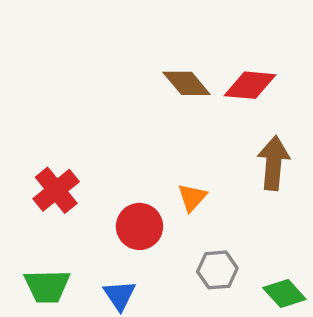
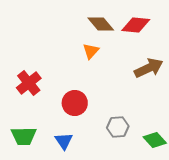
brown arrow: (274, 163) -> (149, 68), turned 60
orange triangle: (192, 197) -> (91, 51), moved

